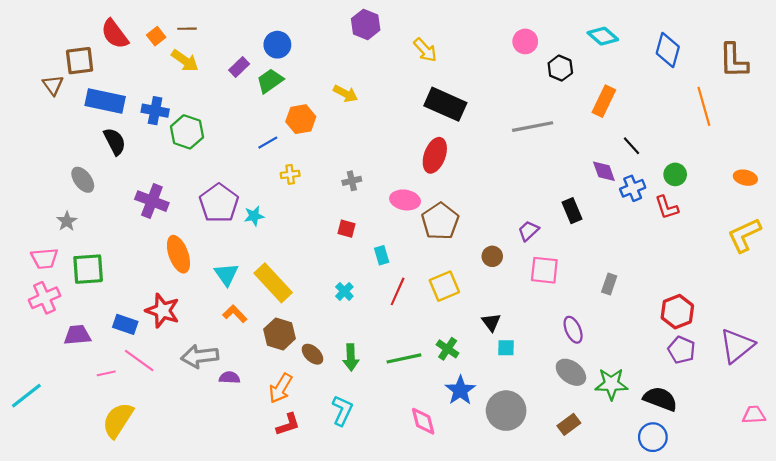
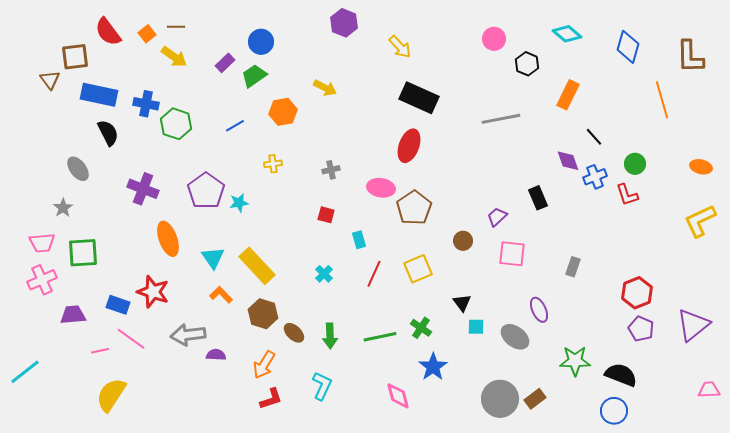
blue line: (268, 143) -> (235, 126), moved
gray ellipse: (571, 372) -> (515, 337), moved
gray circle: (506, 411) -> (500, 399), moved

